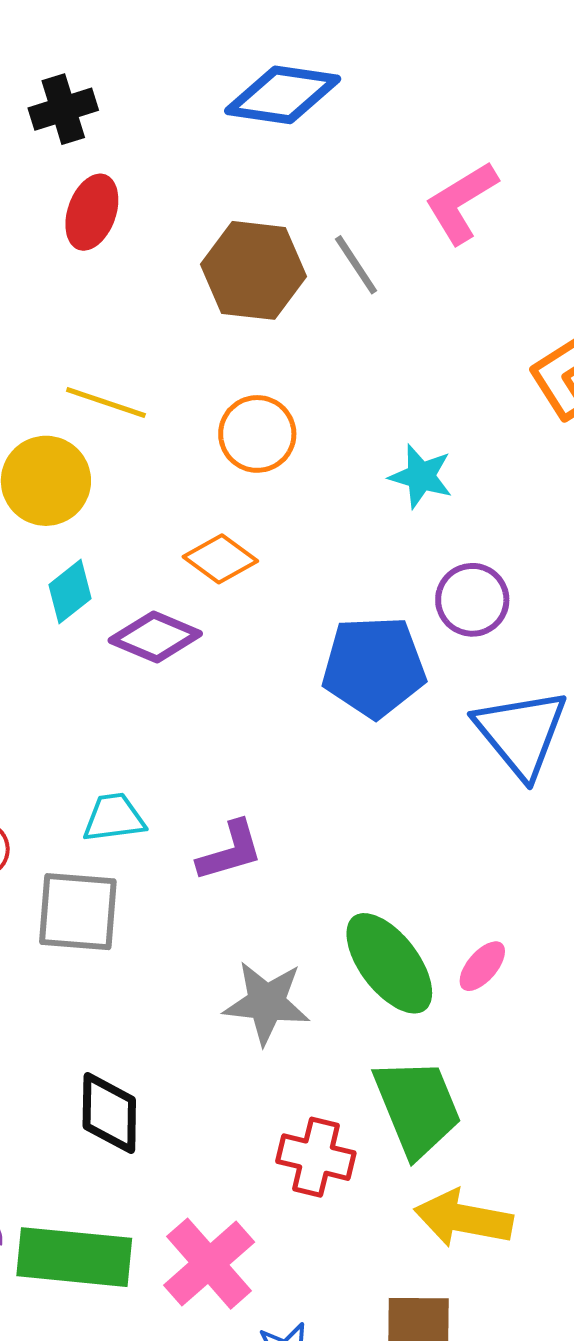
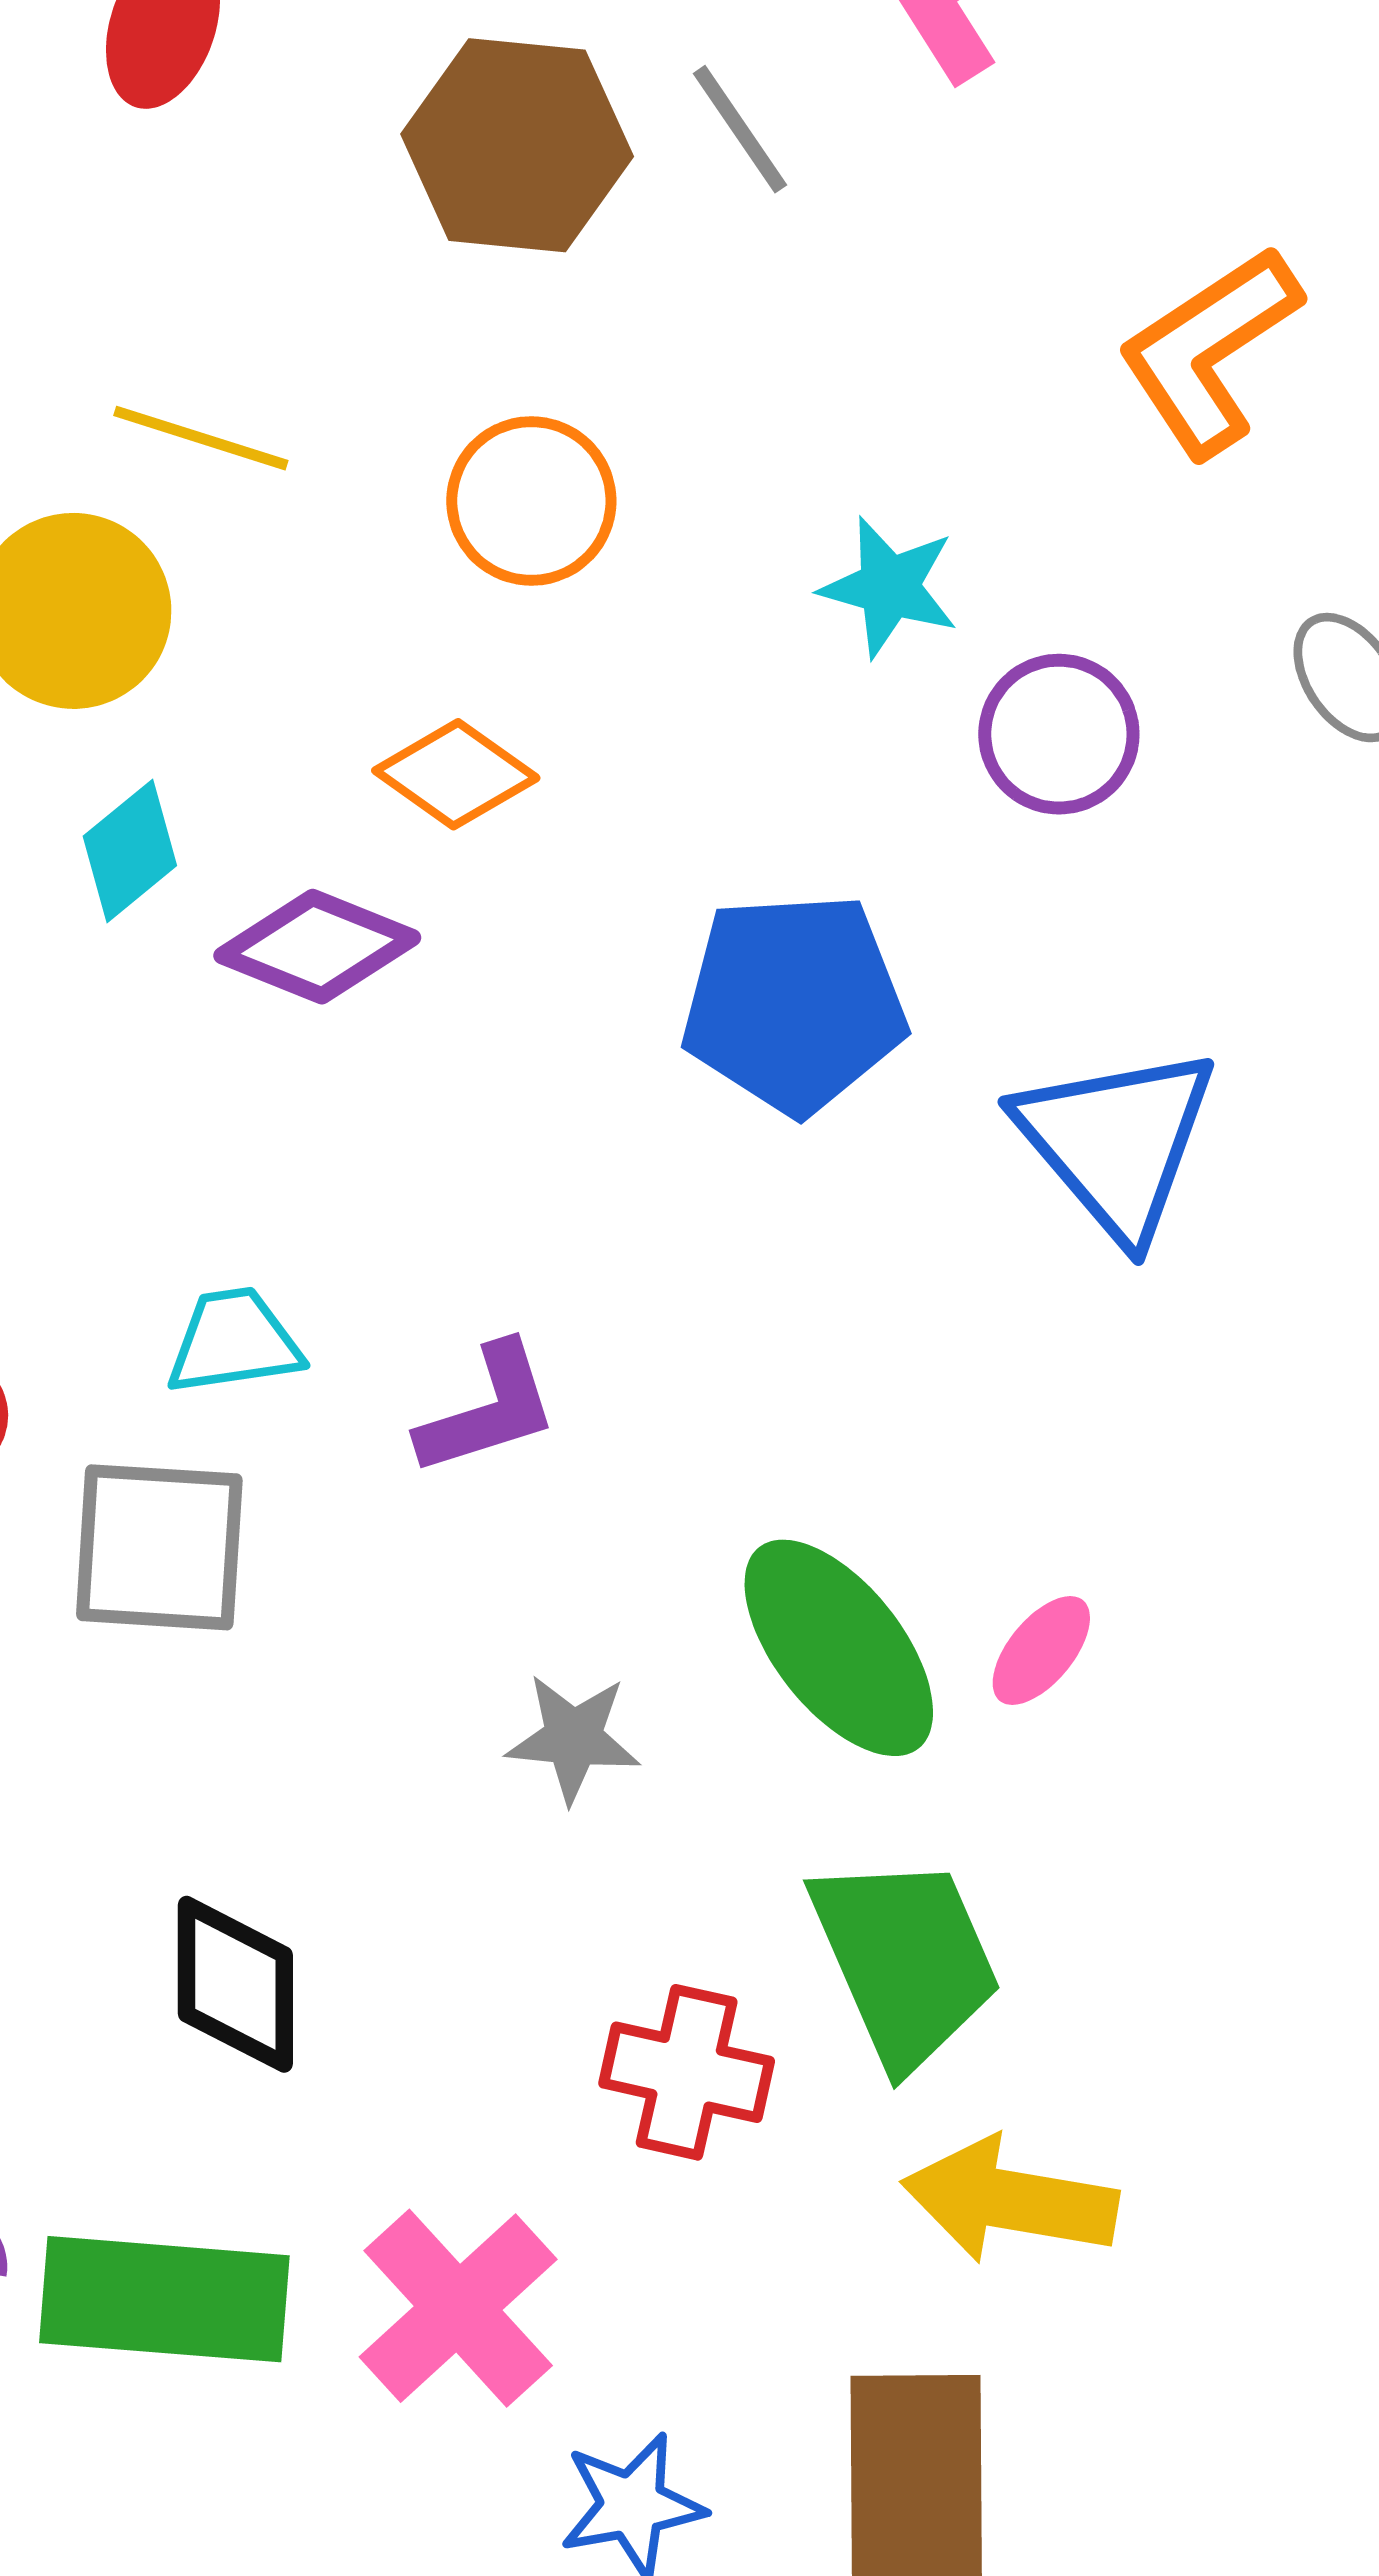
purple circle: (472, 600) -> (1059, 734), moved
gray star: (267, 1003) -> (573, 1738), size x0.7

